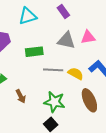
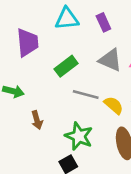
purple rectangle: (63, 12) -> (103, 22), moved
green rectangle: (34, 52) -> (66, 66), turned -42

